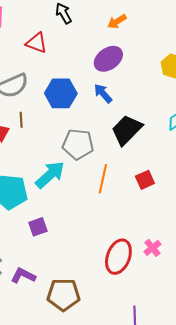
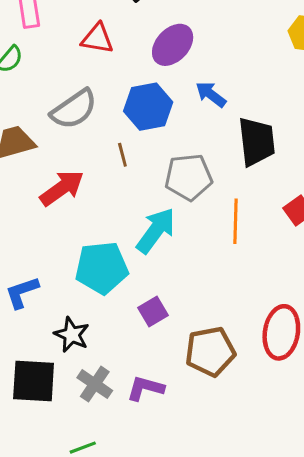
purple ellipse: (108, 59) -> (173, 45), moved
brown line: (21, 120) -> (122, 155), moved
black trapezoid: (127, 130) -> (257, 142), turned 140
brown pentagon: (64, 295) -> (210, 351), moved

